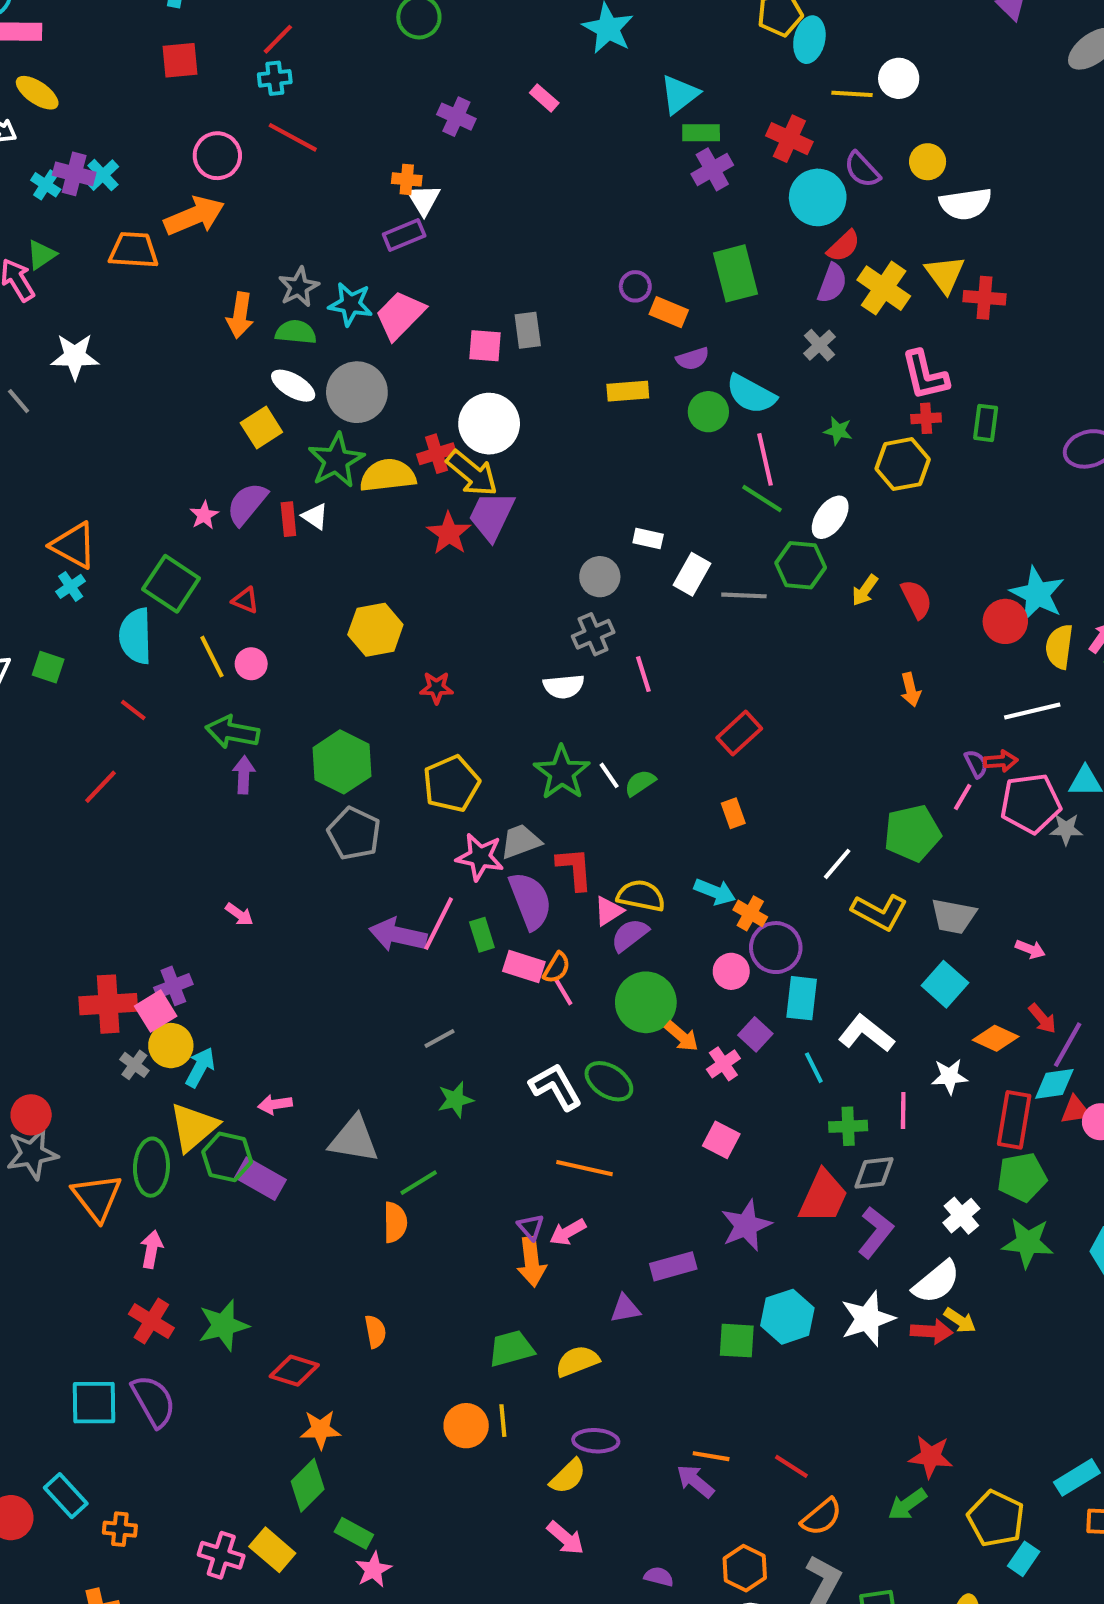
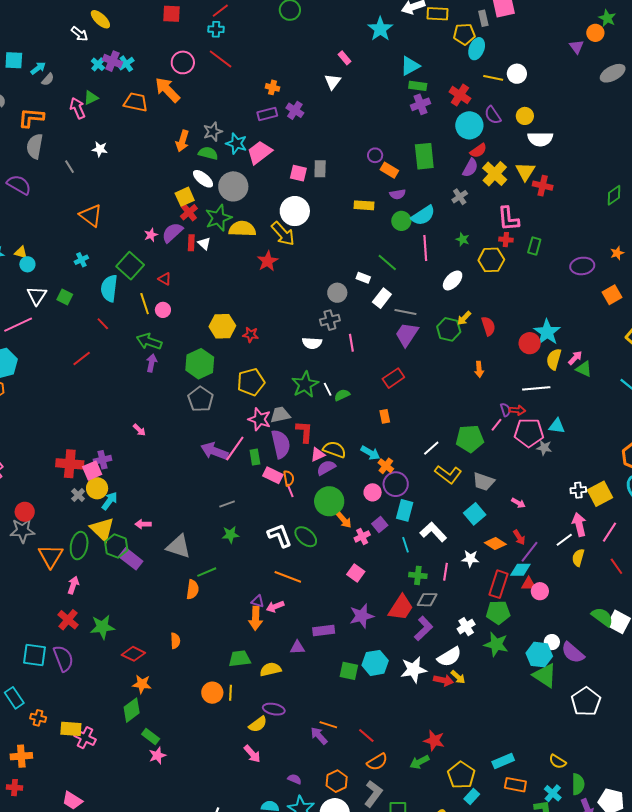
purple cross: (456, 117) -> (295, 110), moved
white triangle: (424, 200) -> (333, 82), moved
orange arrow: (194, 216) -> (167, 90), turned -120
white star: (75, 356) -> (100, 149), size x0.7
cyan semicircle: (751, 394) -> (423, 215), turned -70
red cross: (437, 454) -> (189, 212), moved, turned -30
green line: (762, 499) -> (387, 263), moved
purple trapezoid: (491, 516) -> (407, 334), moved
orange triangle: (74, 545) -> (91, 216), moved
green hexagon: (801, 565) -> (449, 329), moved
yellow hexagon: (375, 630) -> (222, 326), moved
orange semicircle: (557, 968) -> (289, 478), turned -49
yellow triangle: (194, 1127) -> (102, 529), turned -44
purple triangle: (531, 1227) -> (258, 601), turned -40
yellow rectangle: (272, 1550) -> (71, 729), moved, turned -45

